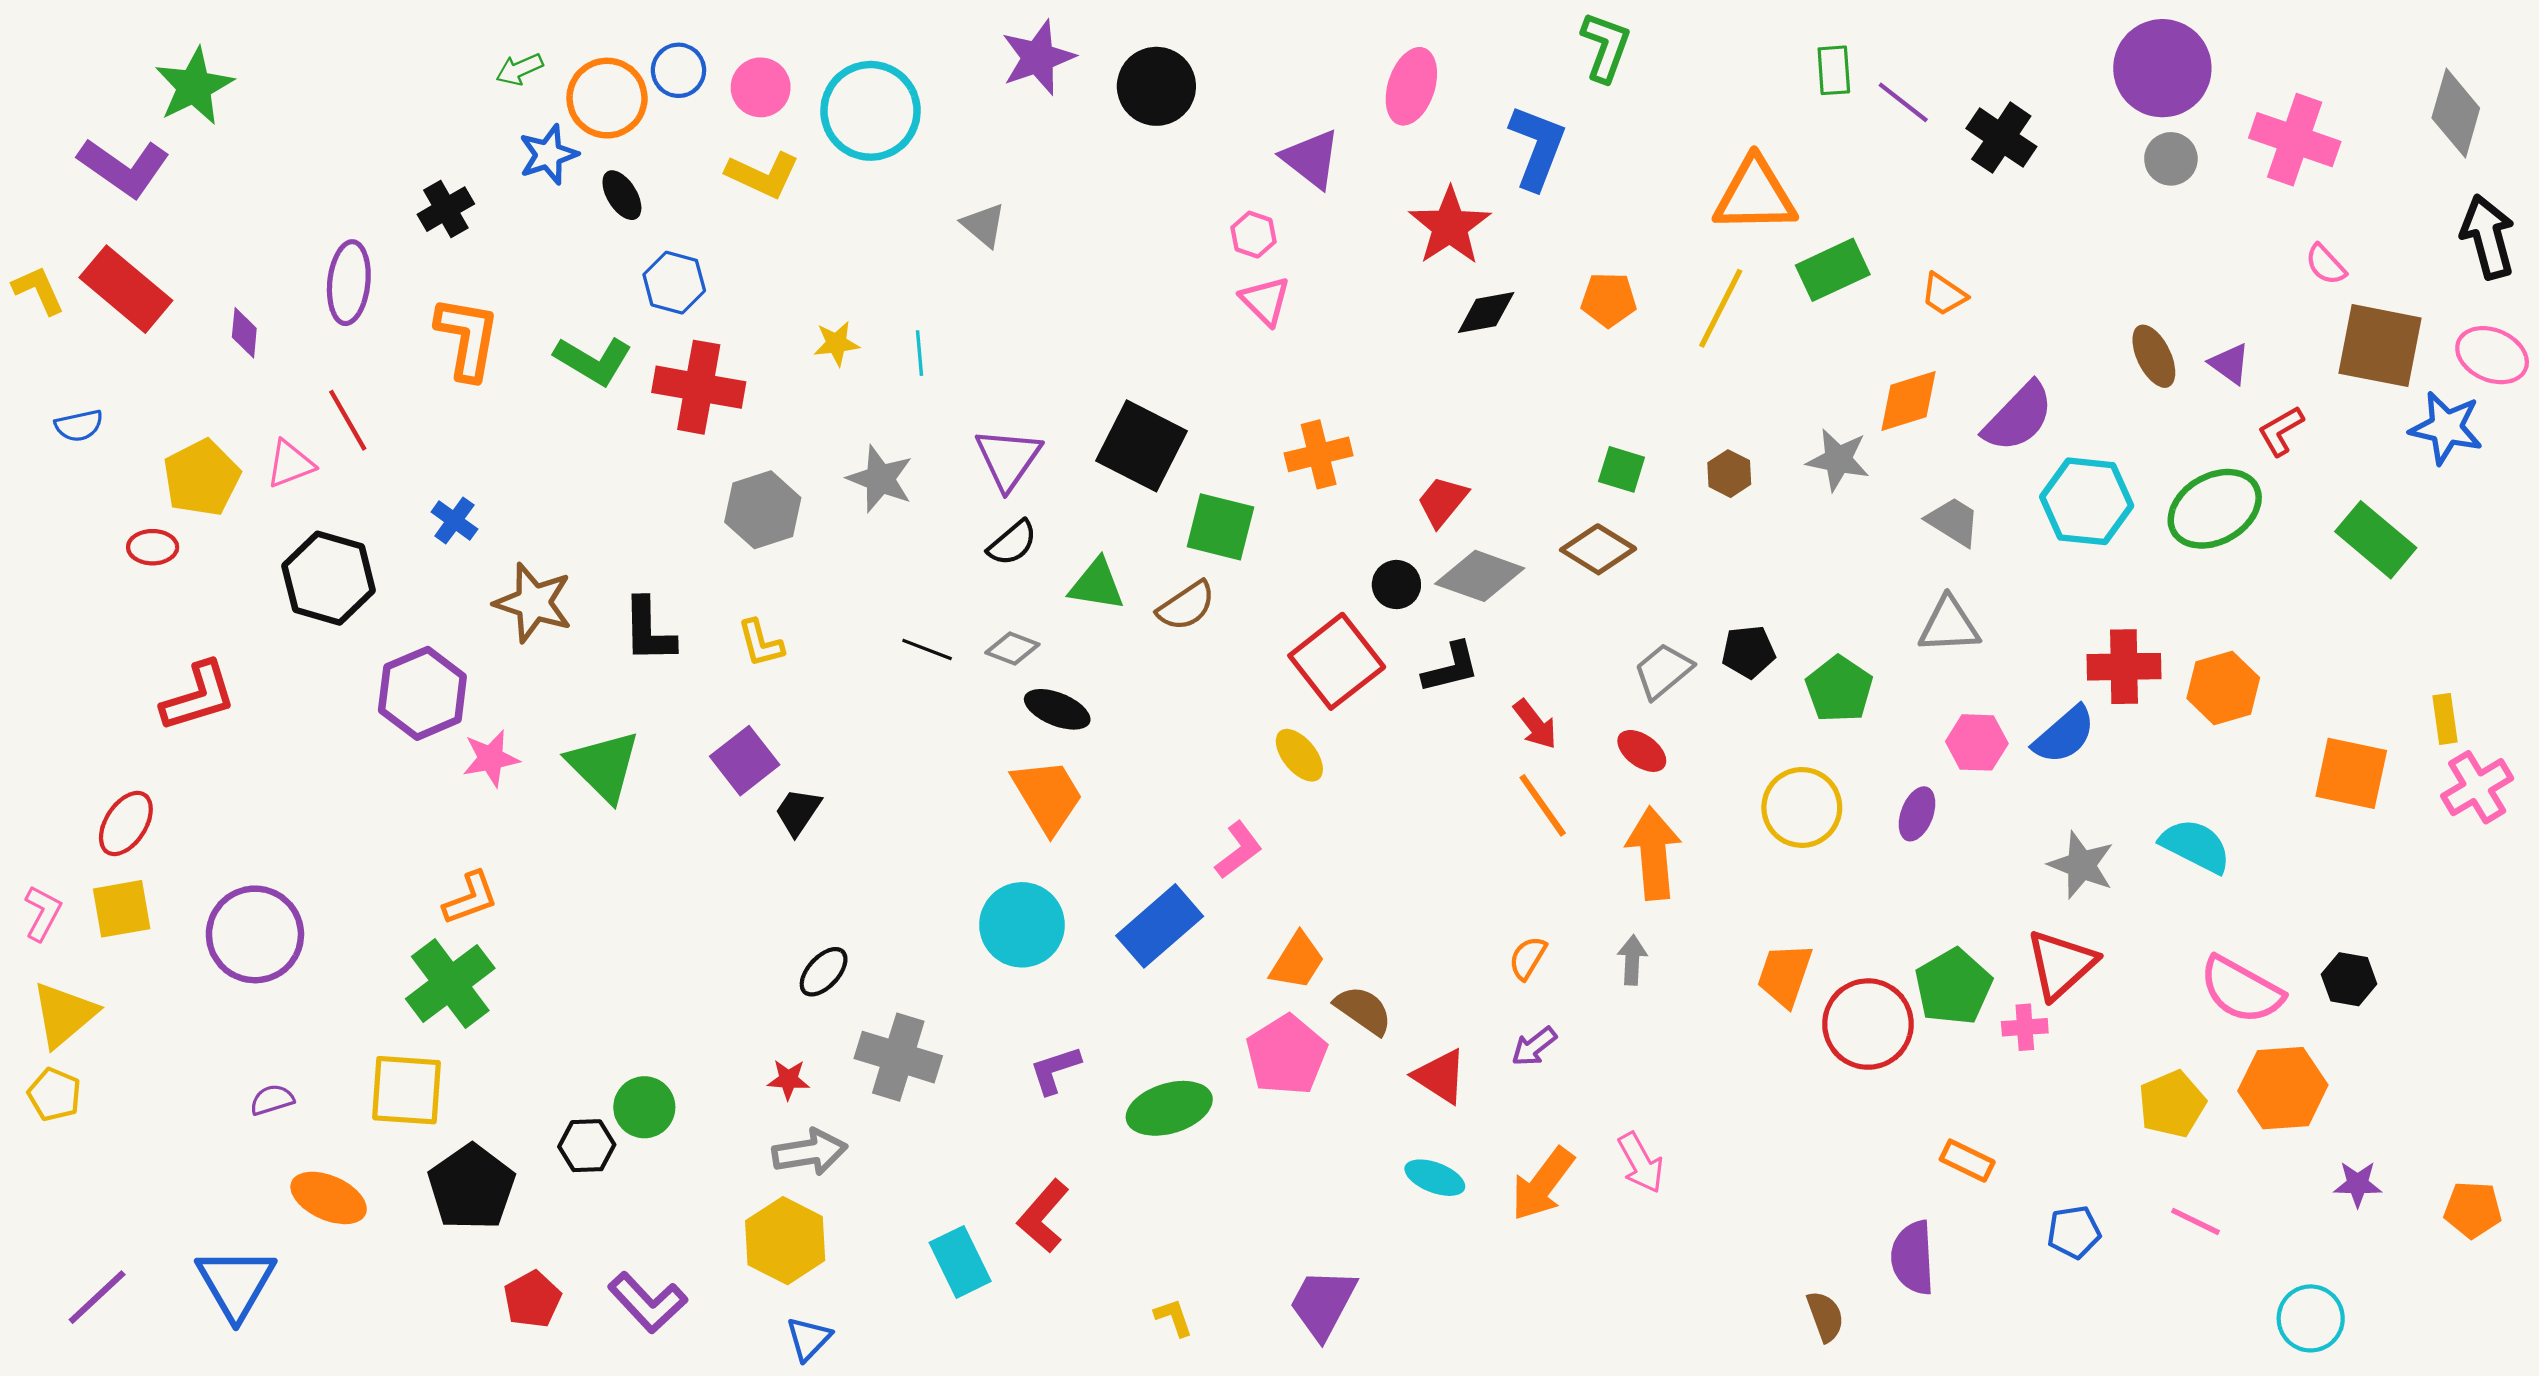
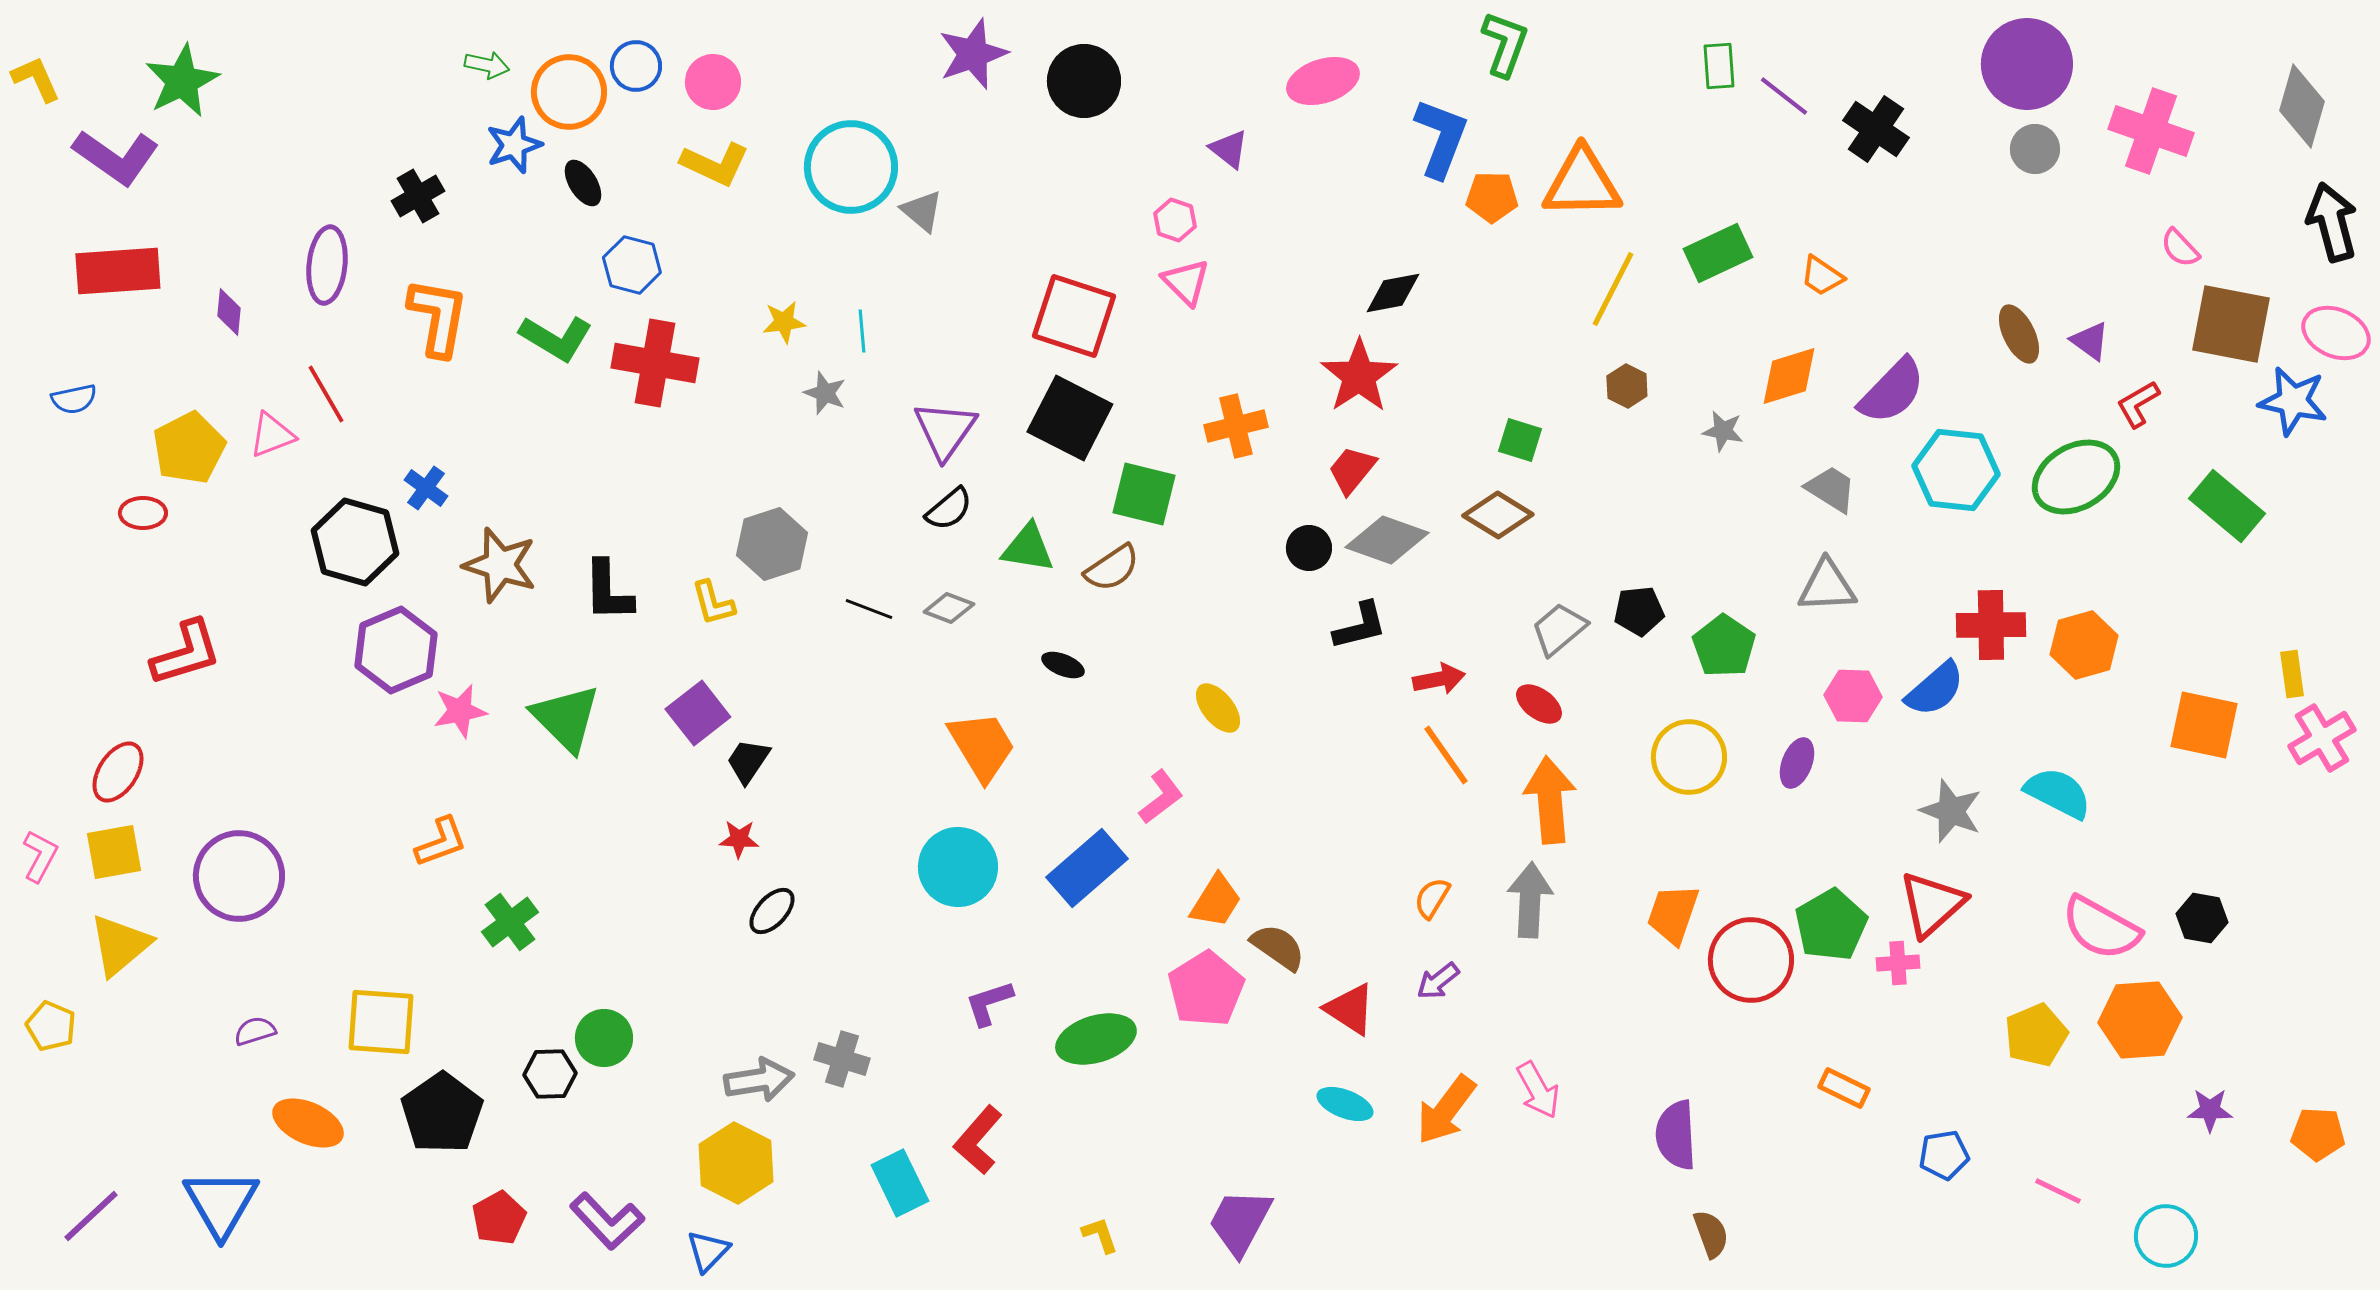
green arrow: (520, 69) -> (487, 65), turned -144
pink ellipse: (1411, 86) -> (1323, 81), turned 54
cyan circle: (871, 111) -> (851, 167), moved
purple triangle: (1311, 159) -> (1229, 149), size x0.7
orange triangle: (1755, 195) -> (1582, 183), moved
red star: (1450, 226) -> (1359, 376), moved
red rectangle: (126, 289) -> (118, 271), turned -44
yellow L-shape: (38, 290) -> (36, 79), moved
orange pentagon: (1609, 300) -> (1492, 197), moved
gray star: (1838, 460) -> (1723, 431), size x0.7
brown hexagon: (1729, 474) -> (1627, 386), moved
gray star: (880, 479) -> (825, 393), moved, size x0.7
gray hexagon: (763, 510) -> (772, 544), moved
black hexagon: (329, 578) -> (355, 542), moved
red square: (1337, 661) -> (1074, 316), moved, turned -34
black ellipse: (1057, 709) -> (1063, 665), moved, size x0.7
red arrow: (1535, 724) -> (1439, 679), turned -63
gray arrow: (1632, 960) -> (1530, 900), size x1.6
green cross: (450, 984) -> (510, 922), moved, size x0.7
yellow triangle: (64, 1014) -> (120, 945), moved
gray cross: (898, 1057) -> (842, 1059), moved, size x0.7
red star: (788, 1080) -> (739, 839), moved
pink line: (2195, 1221) -> (2058, 1191), moved
purple semicircle: (1913, 1258) -> (1676, 1135), moved
blue triangle: (809, 1339) -> (708, 1251), moved

